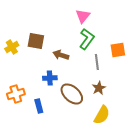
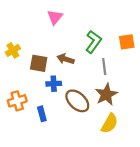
pink triangle: (83, 16) -> (55, 17), moved
brown square: (36, 41) -> (39, 63), moved
orange square: (118, 50) -> (127, 42), moved
brown star: (99, 88) -> (106, 94), size x1.5

